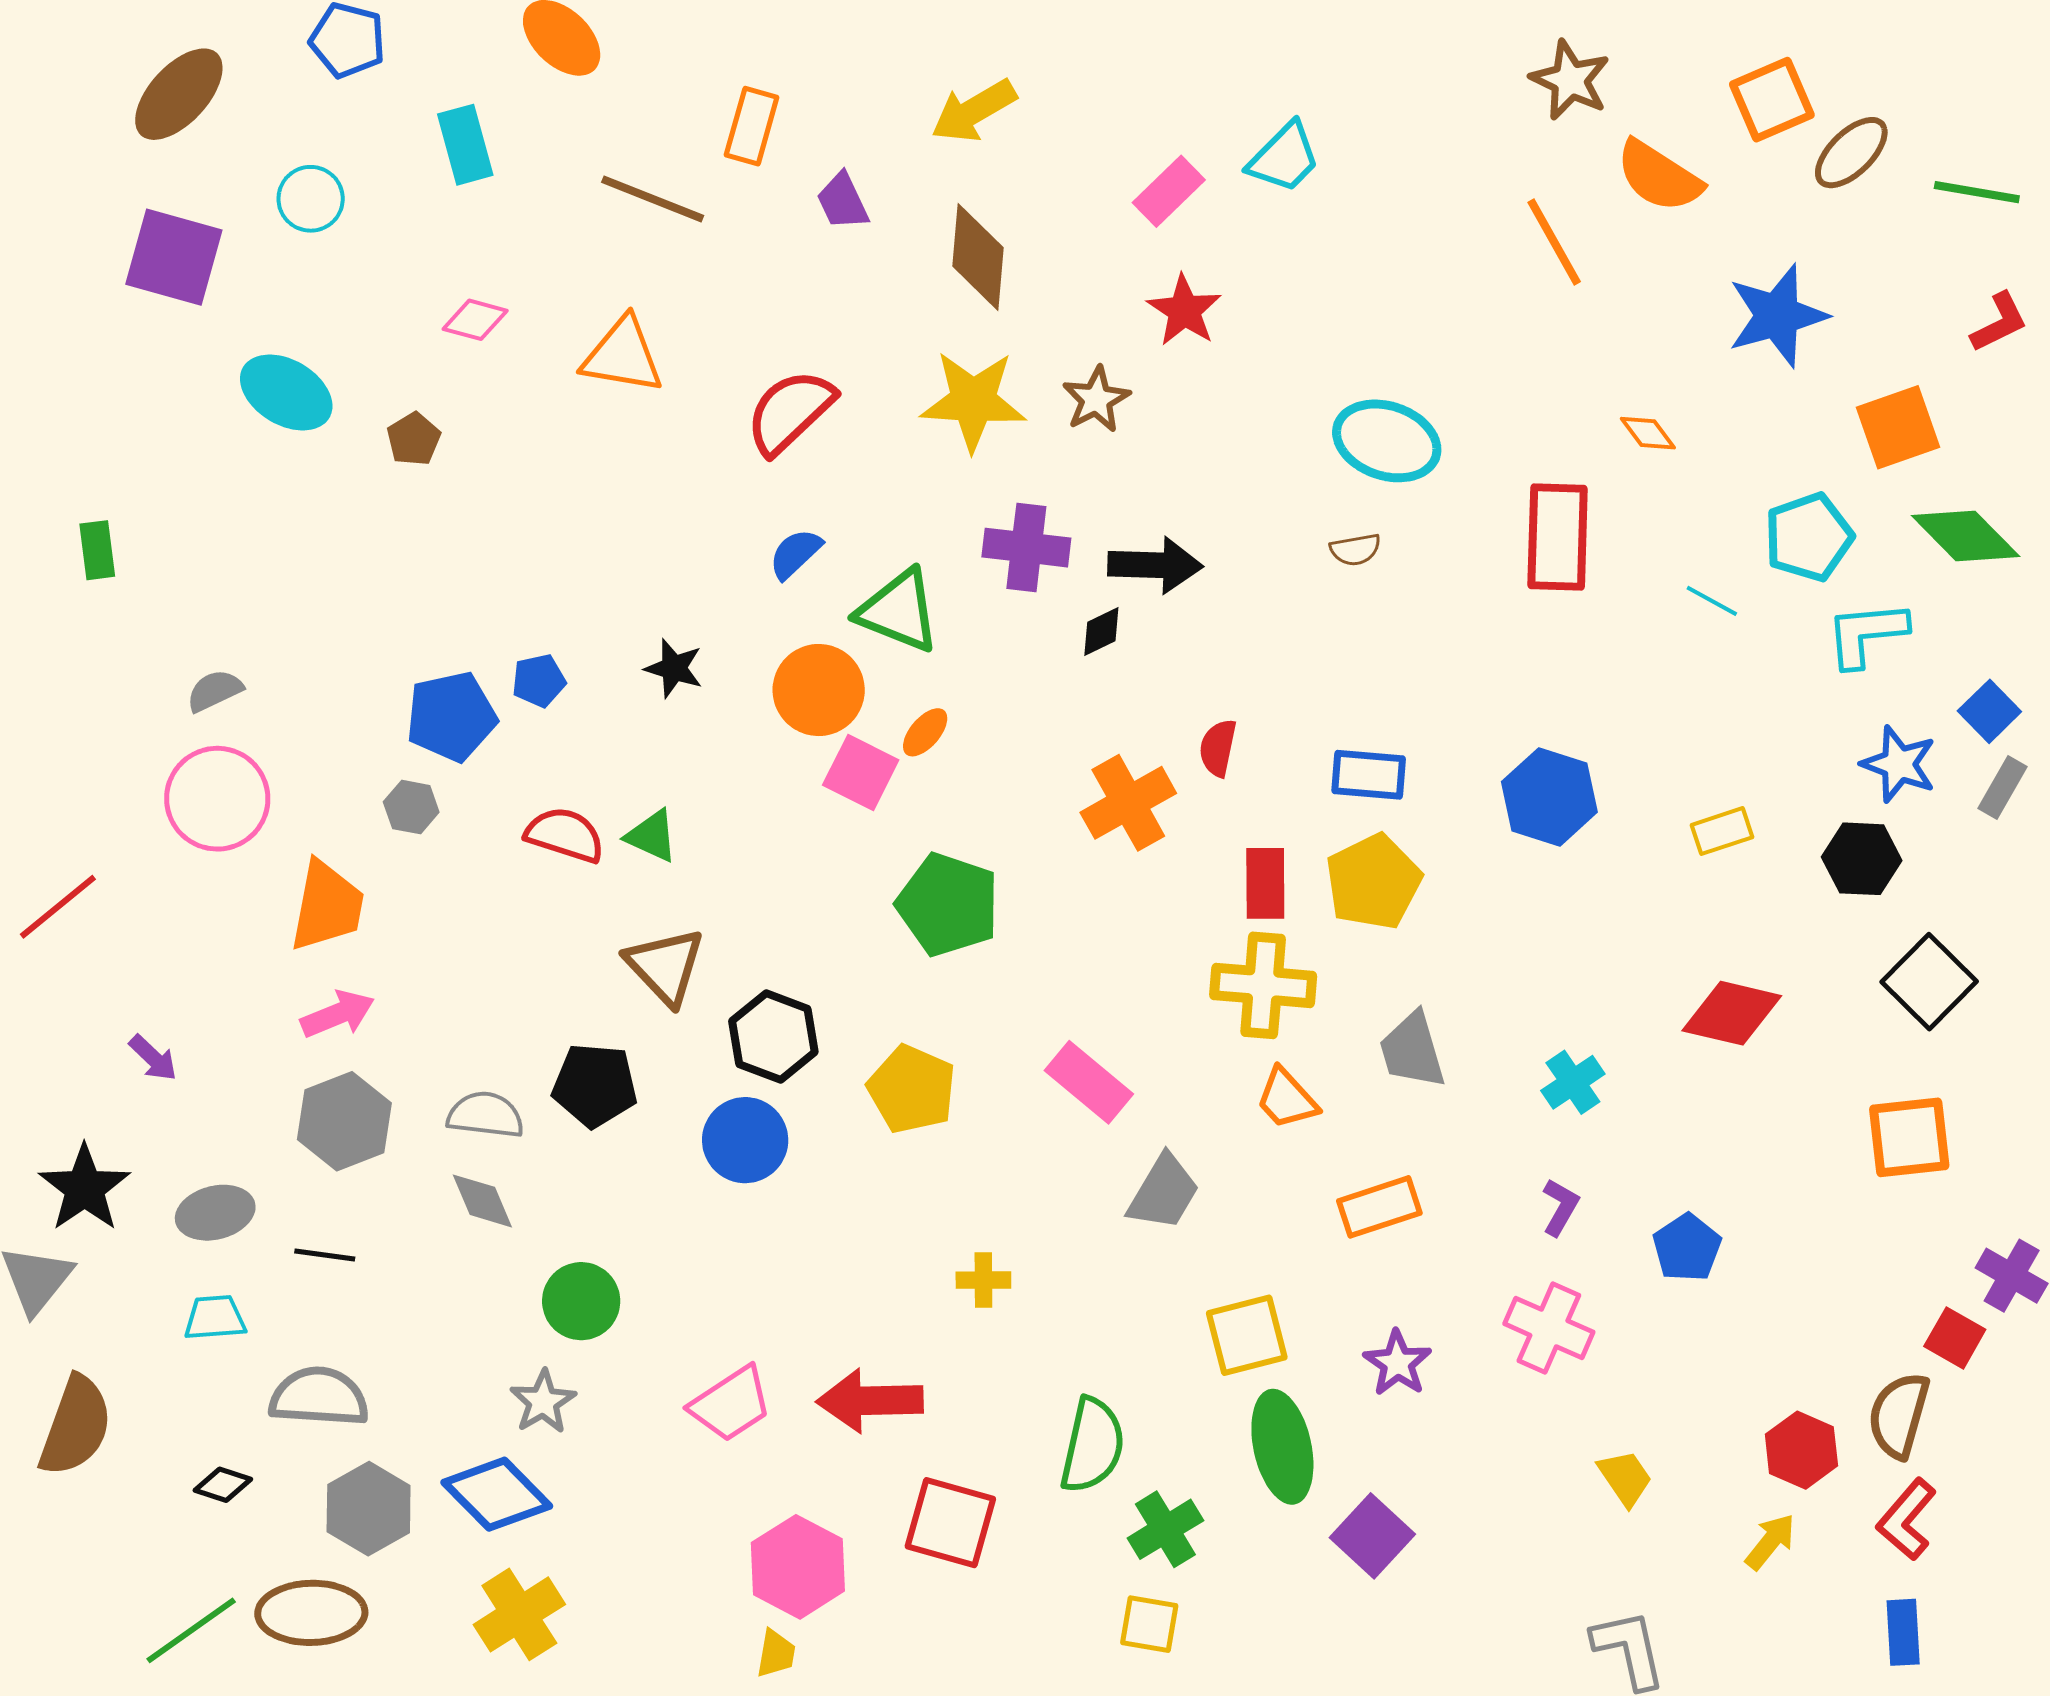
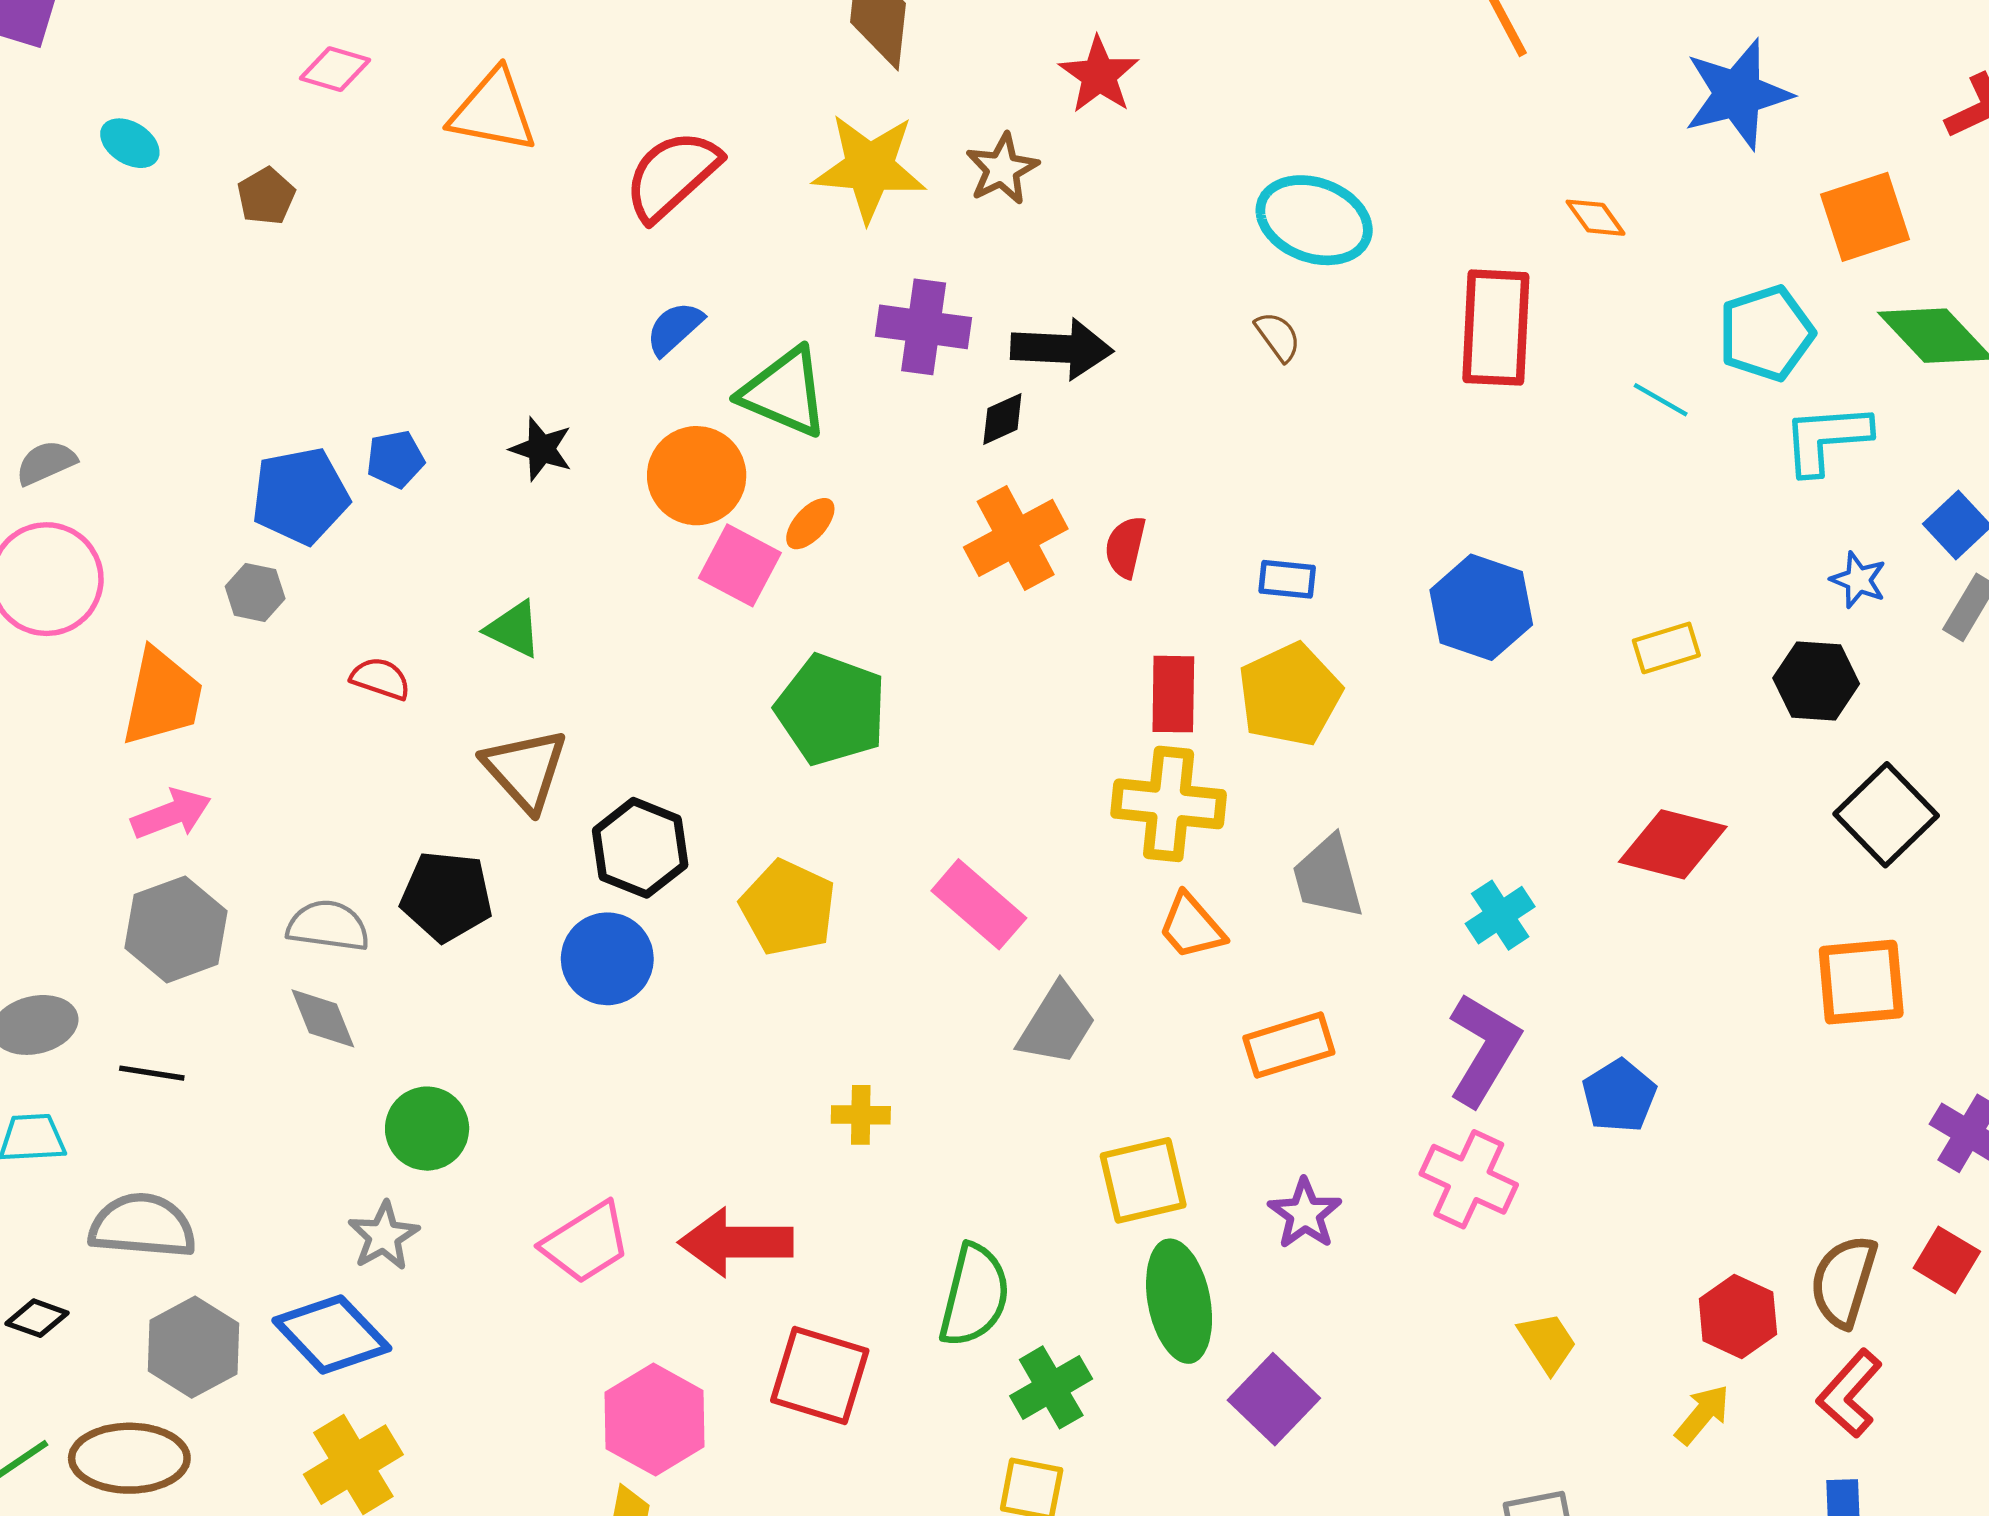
cyan ellipse: (286, 392) -> (130, 143), size x0.6
brown semicircle: (1355, 550) -> (1278, 336), turned -117
blue star: (1899, 764) -> (1858, 580), size x0.7
blue rectangle: (1369, 775) -> (1287, 579), size x0.7
orange cross: (1128, 803) -> (1016, 538), moved
red semicircle: (565, 835) -> (381, 679), moved, size x0.7
purple L-shape: (1560, 1207) -> (1484, 1049), size x1.8
red square: (1955, 1338) -> (1947, 1260), moved

